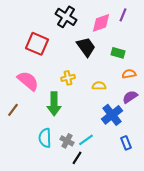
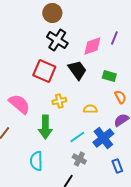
red square: (37, 44) -> (44, 71), moved
orange semicircle: (129, 74) -> (120, 97), turned 72
cyan line: (86, 140) -> (77, 137), moved
gray cross: (67, 141) -> (79, 159), moved

